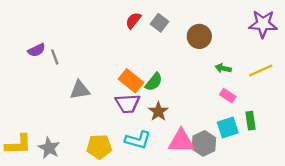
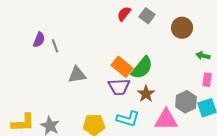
purple semicircle: (37, 50) -> (39, 40), turned -42
green semicircle: (154, 82) -> (142, 68), size x1.4
pink rectangle: (228, 96) -> (207, 80), turned 64
gray hexagon: (204, 143) -> (186, 102), moved

